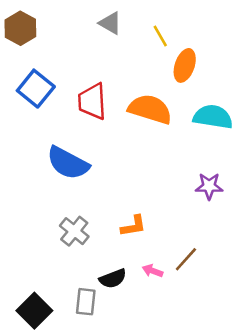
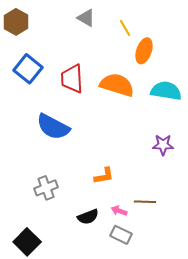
gray cross: (74, 231) -> (46, 188), moved, turned 30
brown line: (186, 259) -> (145, 202), turned 50
gray rectangle: (86, 302) -> (121, 235), moved, turned -70

